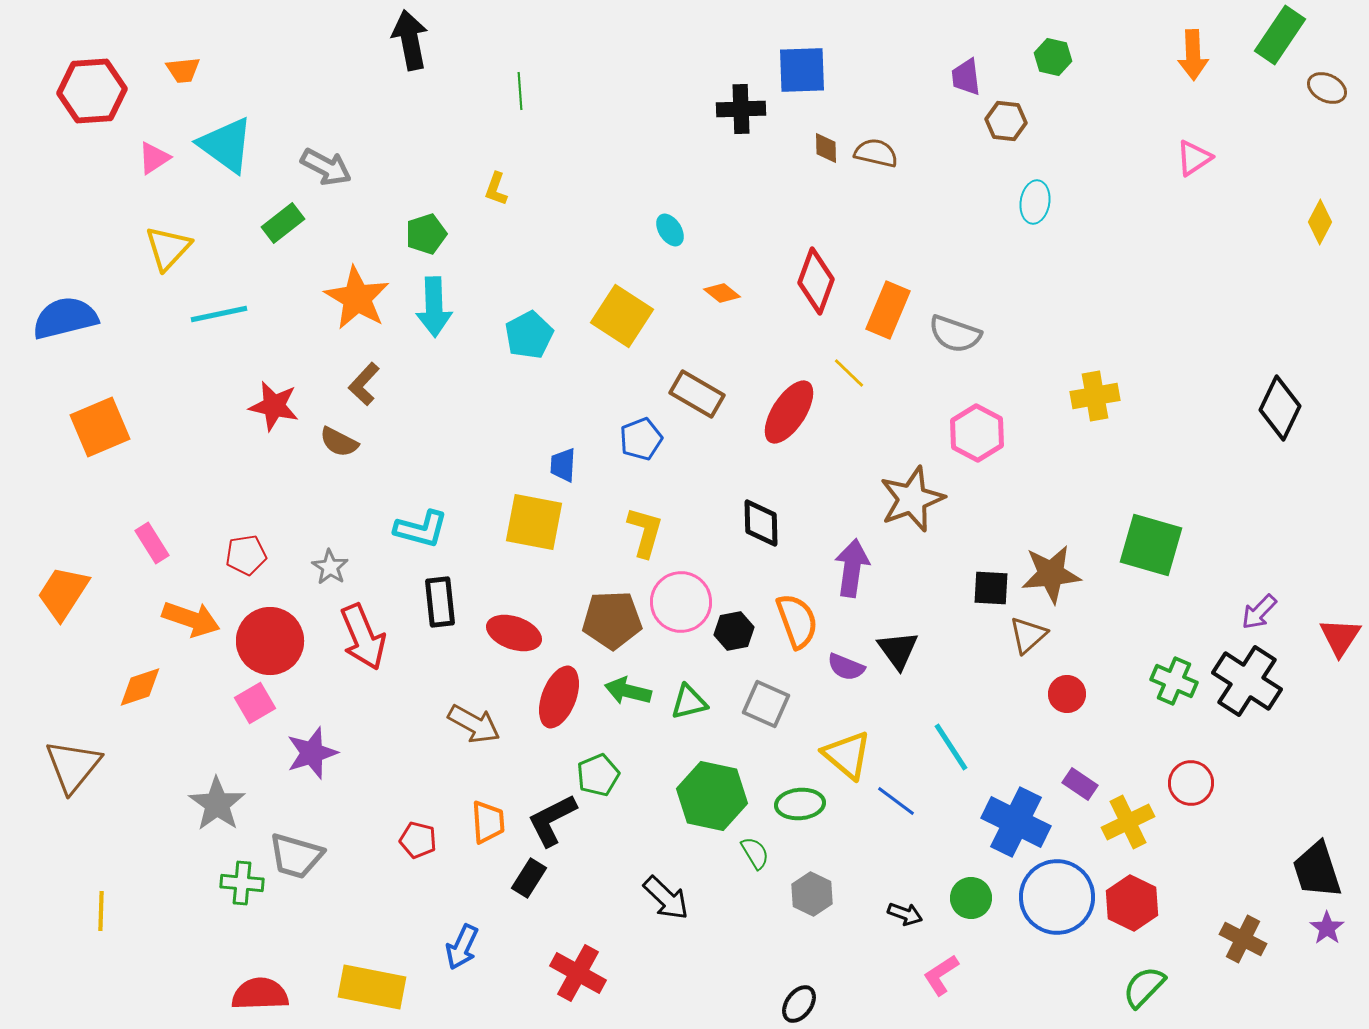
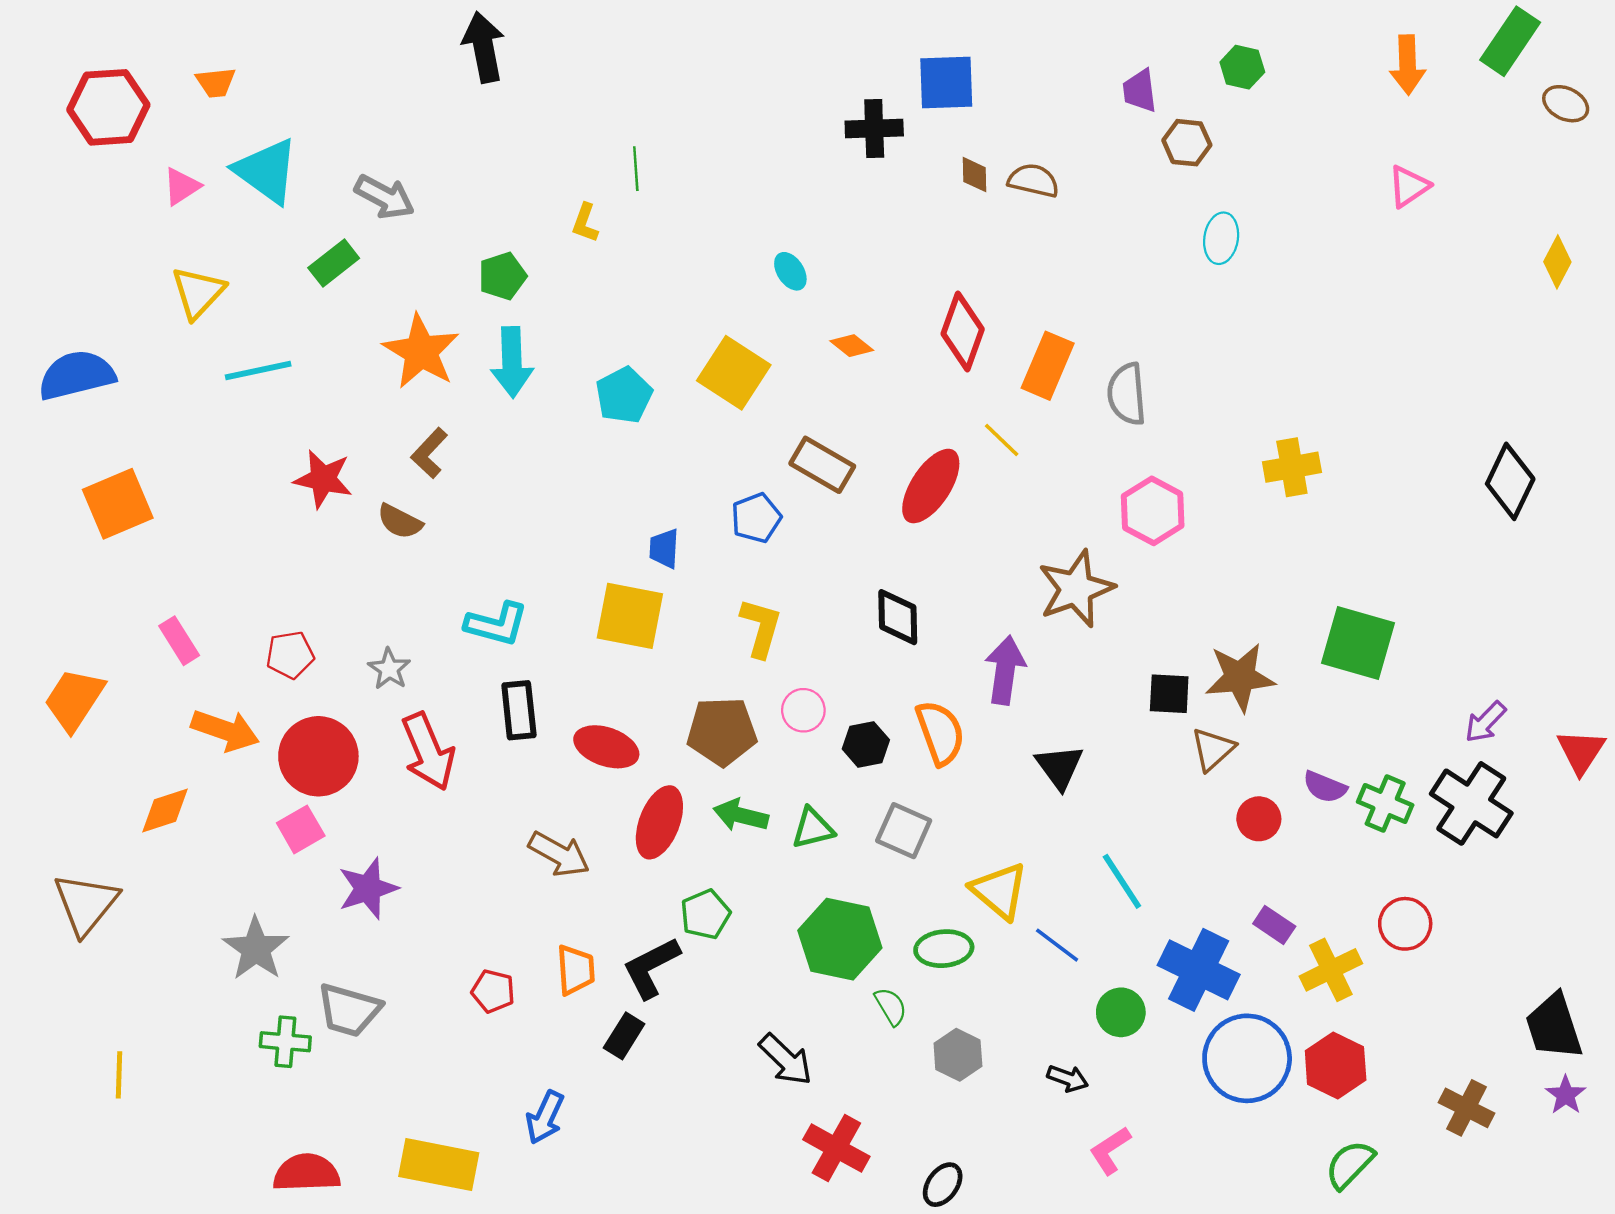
green line: (520, 91) -> (636, 169), moved
gray semicircle: (955, 334) -> (1127, 394), turned 66
pink circle: (681, 602) -> (803, 710), size x0.6
purple semicircle: (846, 667) -> (1325, 787), moved
green circle: (971, 898) -> (1121, 1012), moved
red cross: (578, 973) -> (836, 1148), moved

